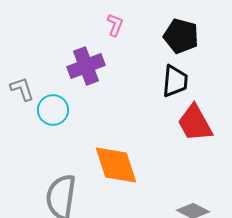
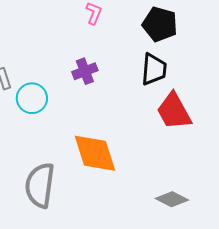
purple cross: (86, 66) -> (85, 71), moved, size x0.7

